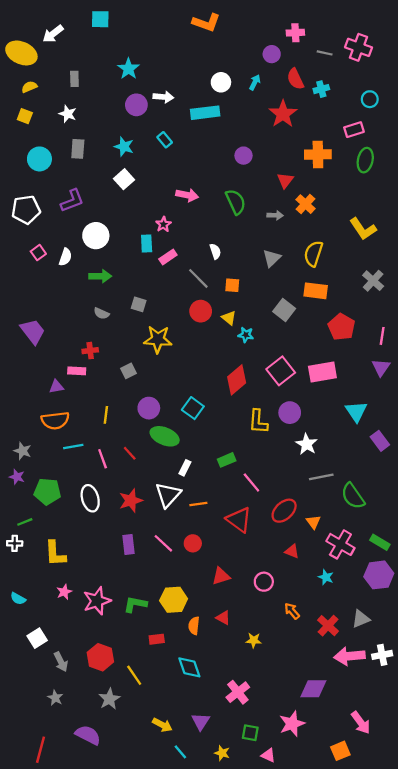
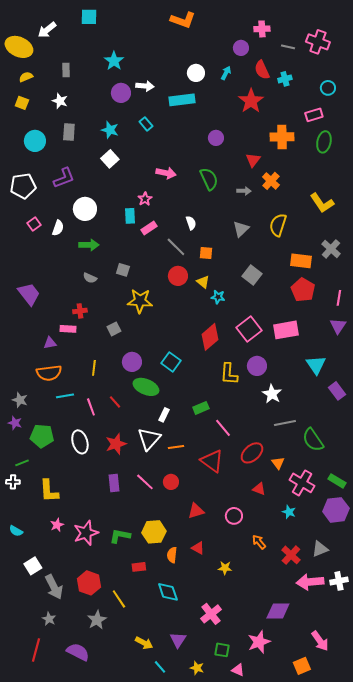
orange rectangle: (316, 291) -> (301, 261), moved
gray arrow: (61, 662) -> (54, 587), size x1.4
red line: (41, 750) -> (36, 650), moved

